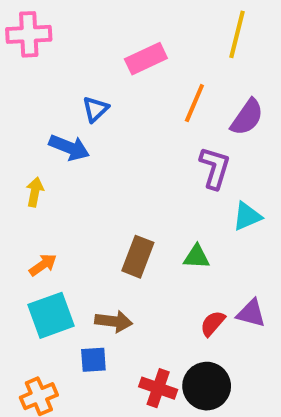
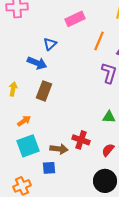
yellow arrow: (35, 192) -> (13, 89), moved
brown rectangle: (138, 257) -> (44, 91), moved
green triangle: (197, 257) -> (109, 117), moved
red cross: (158, 388) -> (81, 140), moved

